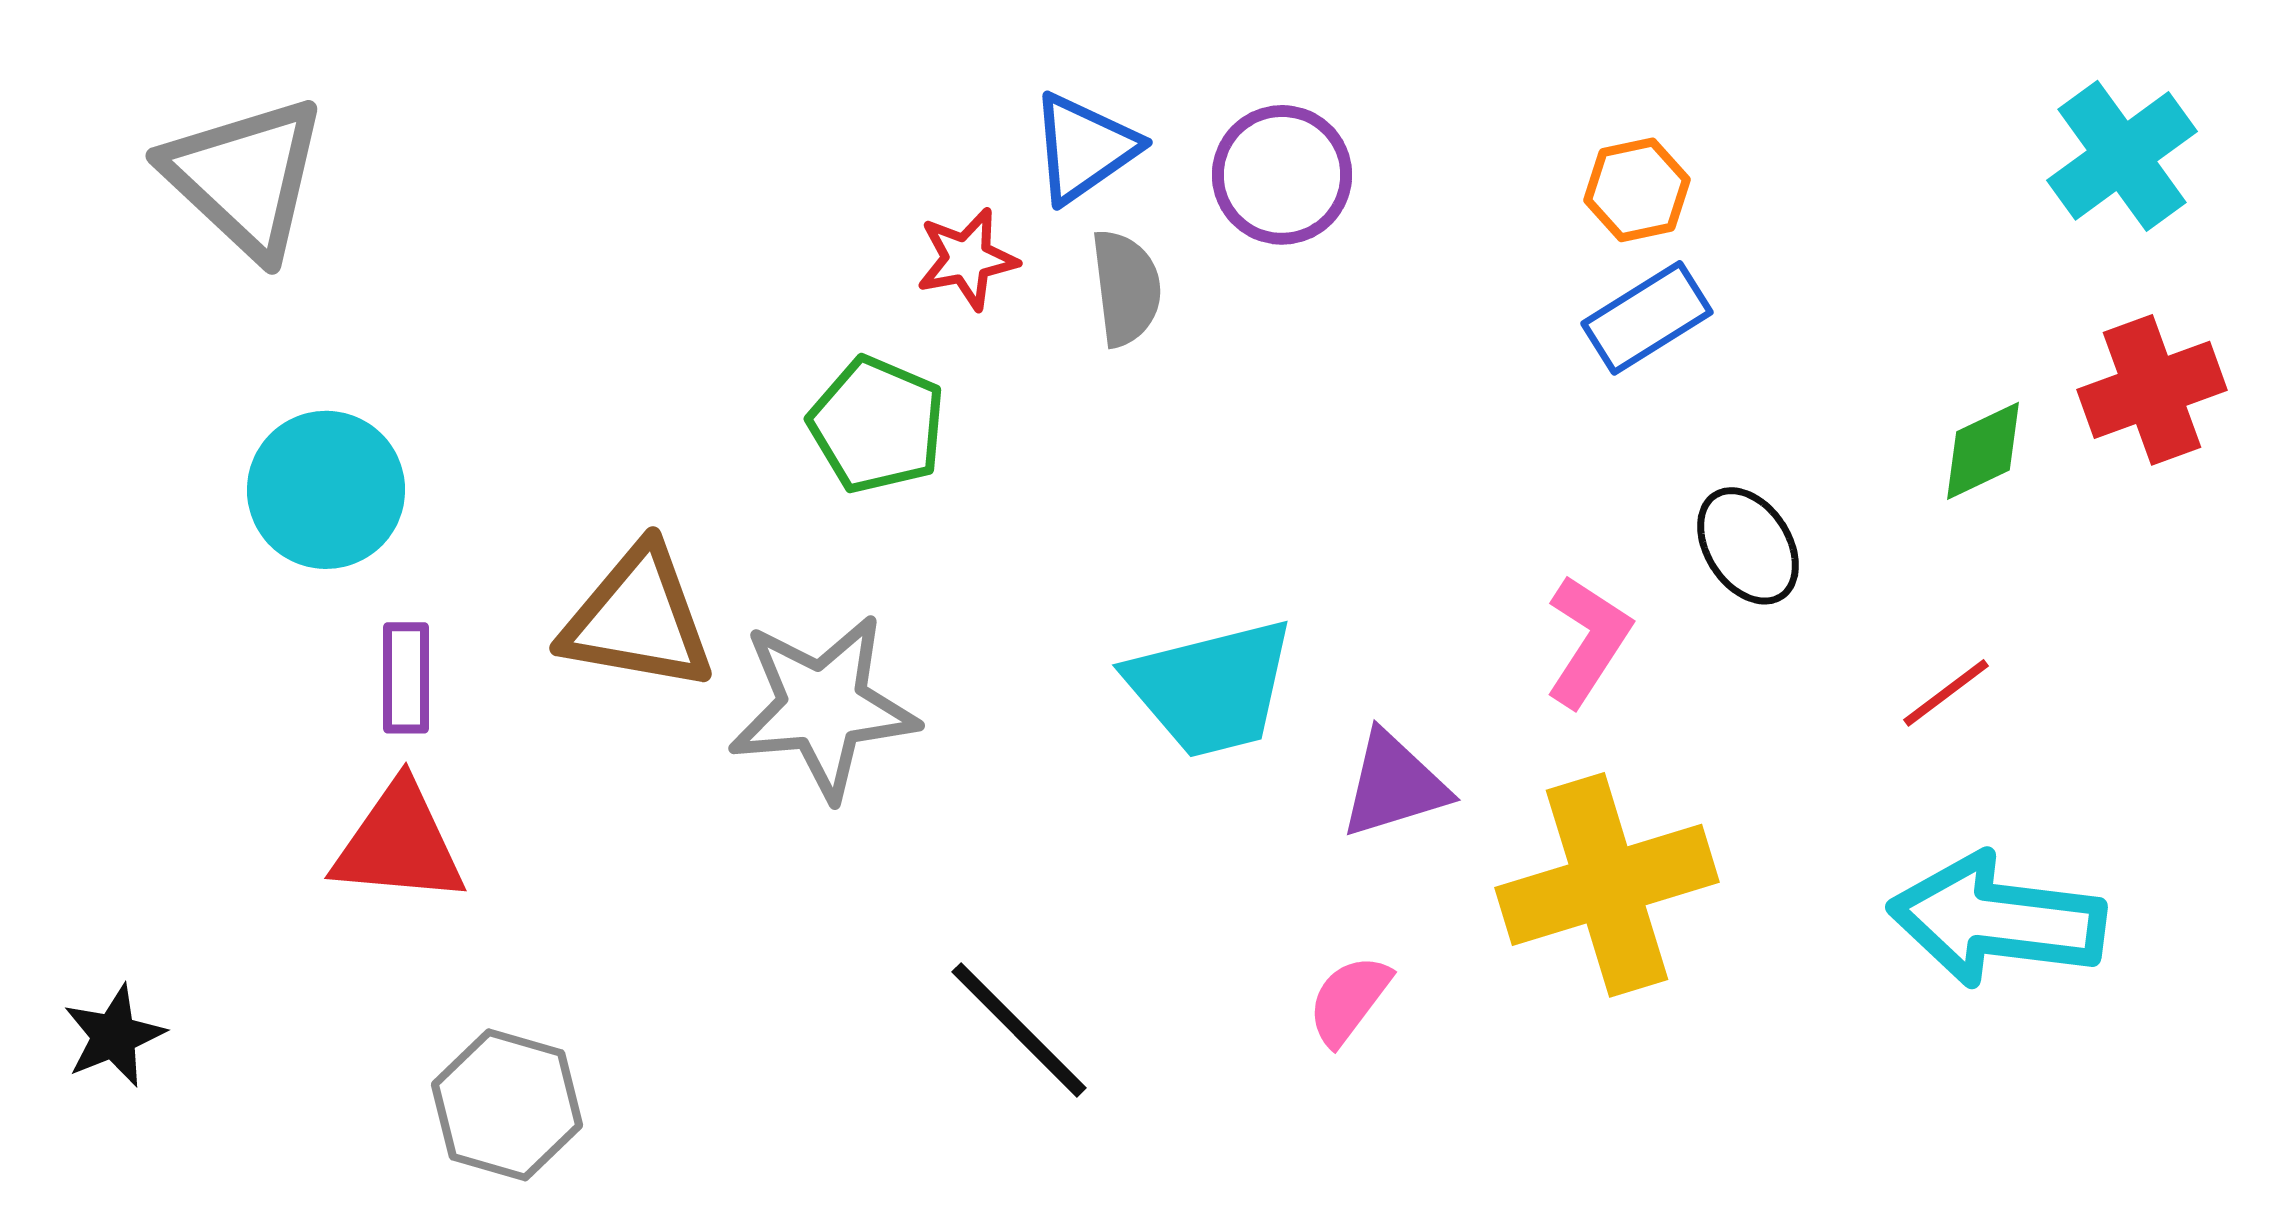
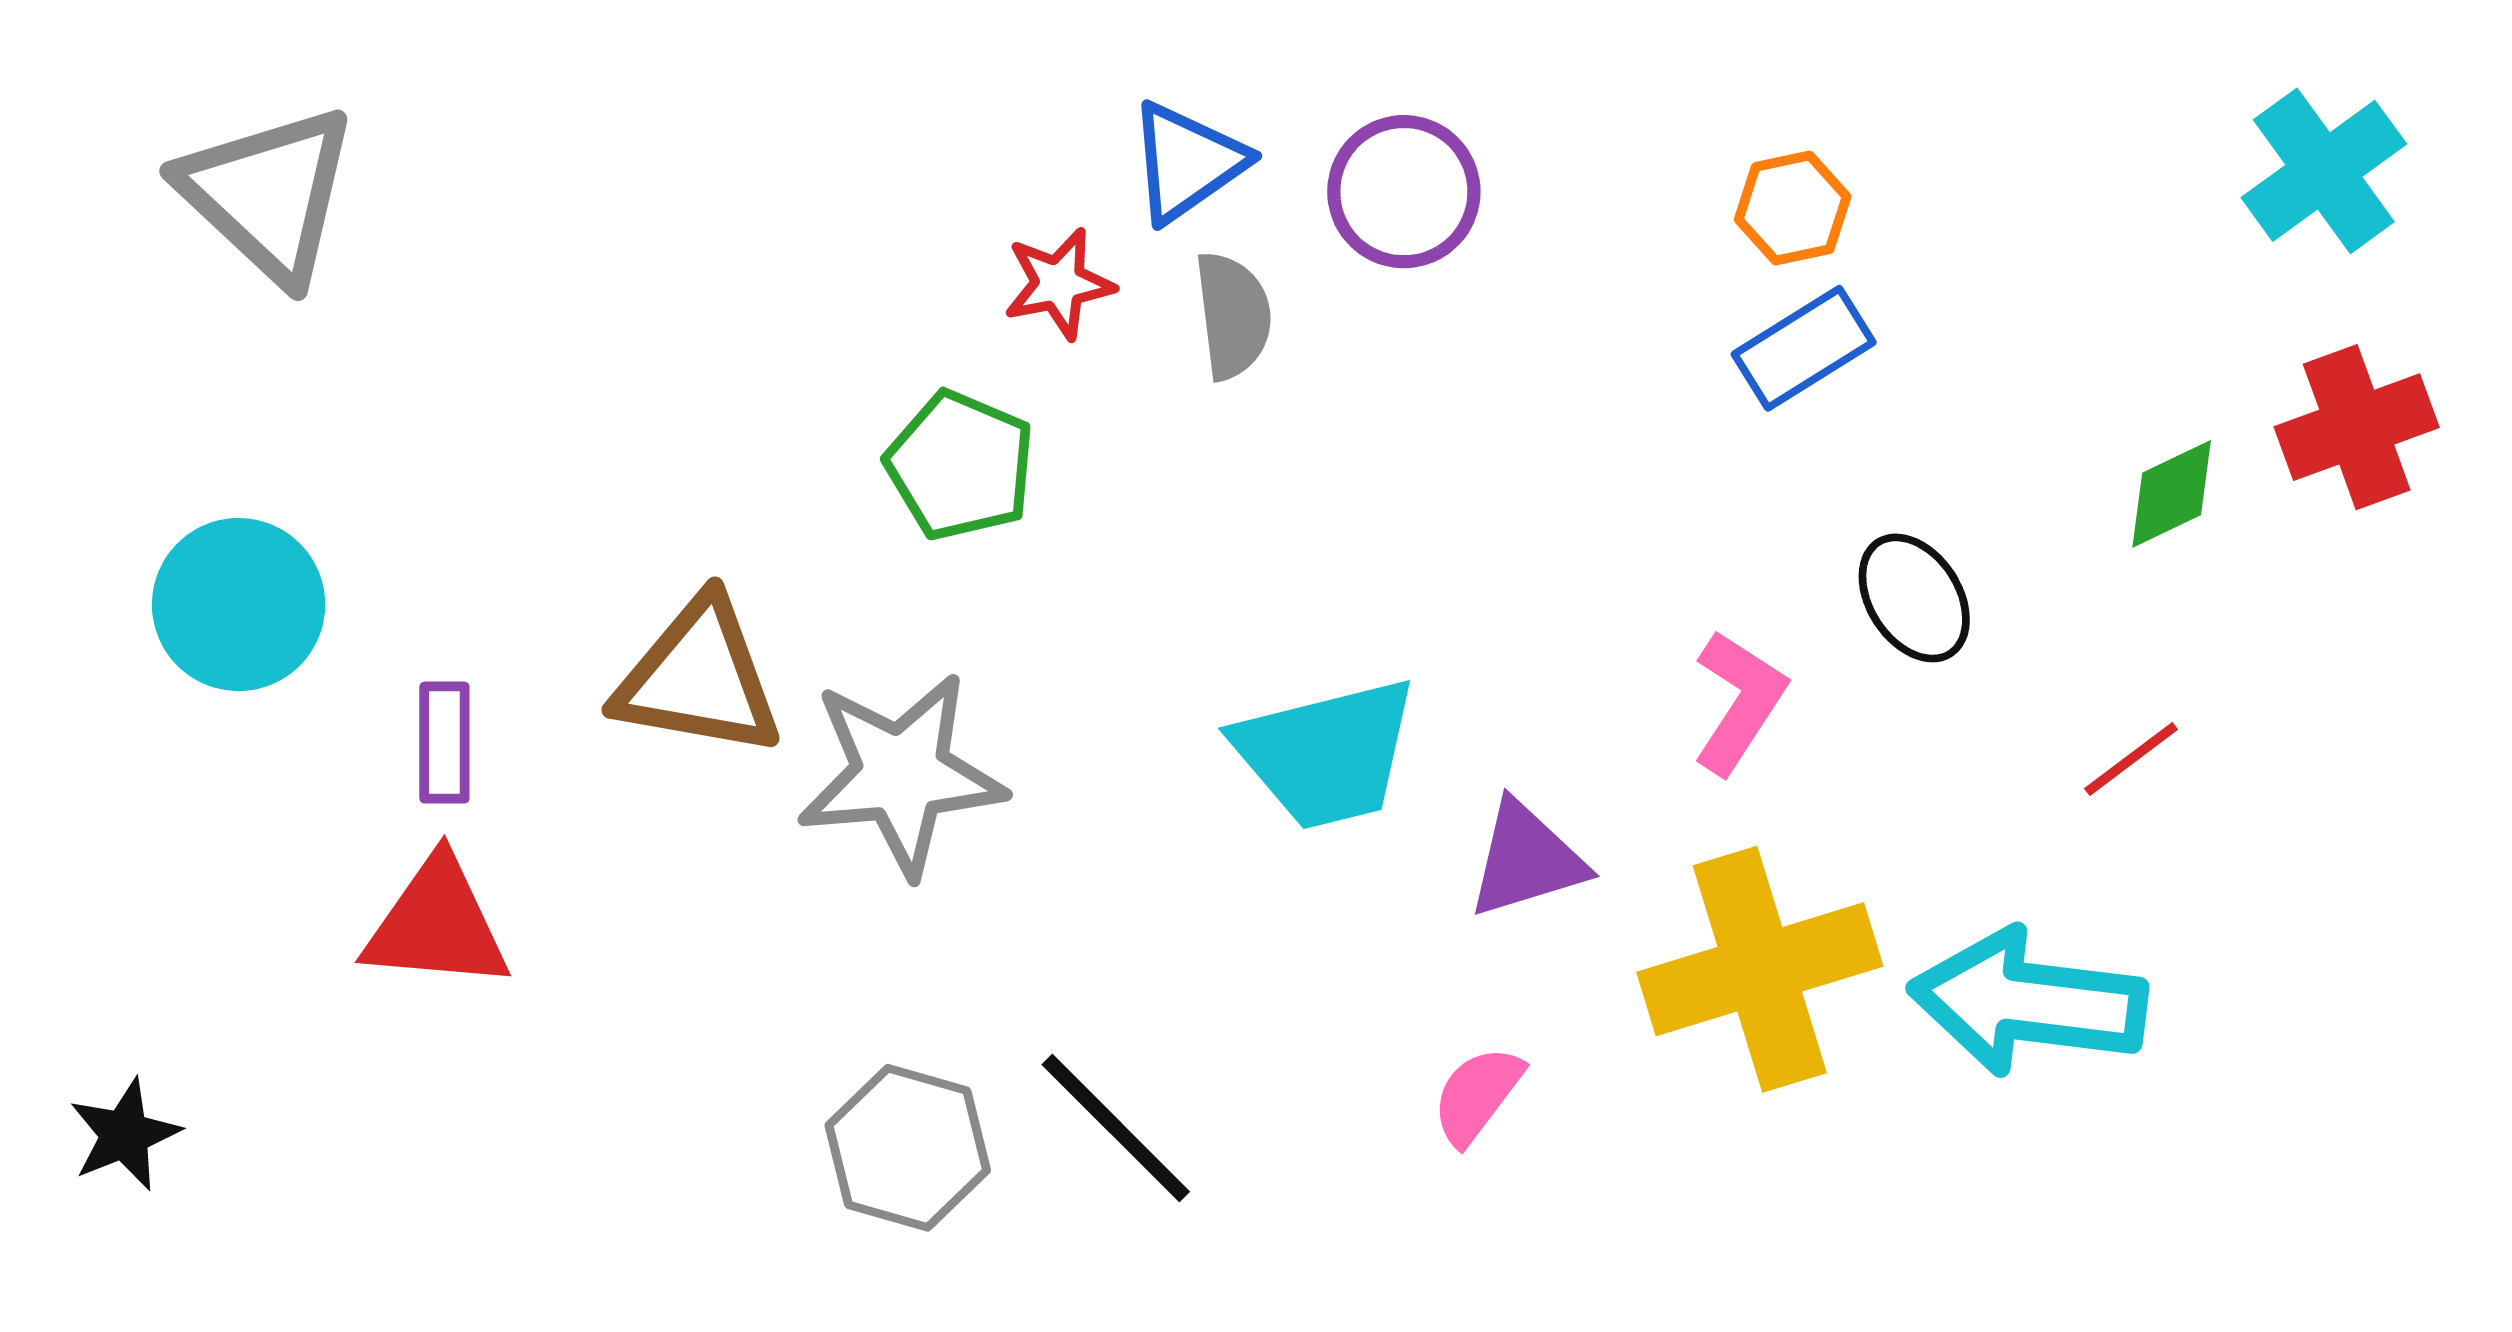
cyan circle: (326, 490) -> (239, 605), moved
cyan arrow: (1997, 920) -> (2028, 1002), moved
gray hexagon: (507, 1105) -> (908, 1148), moved

